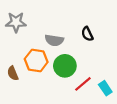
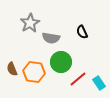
gray star: (16, 22) -> (30, 23), moved, turned -30
orange hexagon: (36, 61) -> (34, 72), moved

